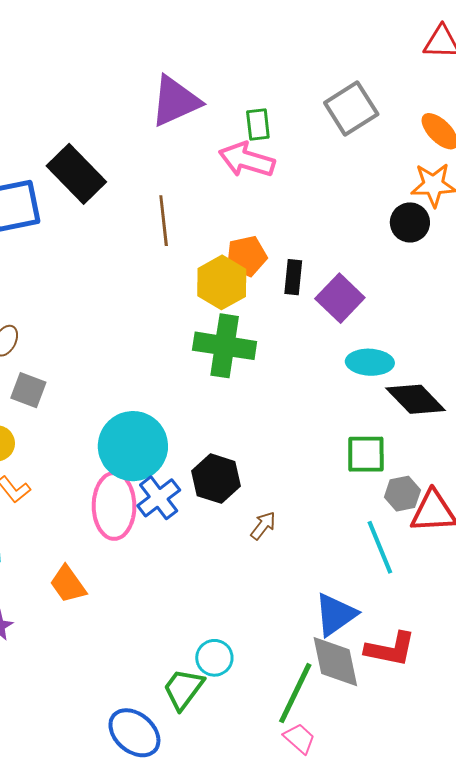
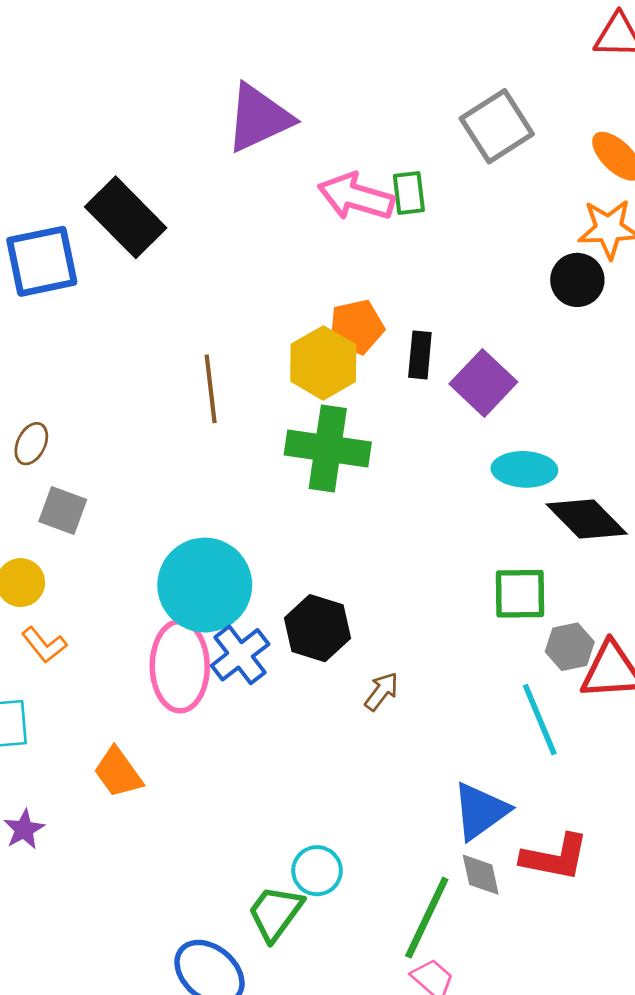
green rectangle: (258, 124) -> (409, 193), moved
brown line: (164, 221) -> (211, 389), moved
gray diamond: (335, 662) -> (481, 875), size x0.6

